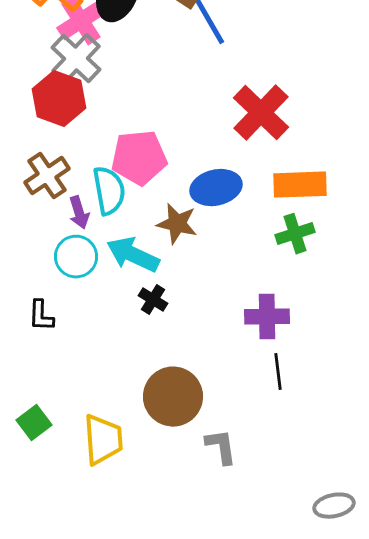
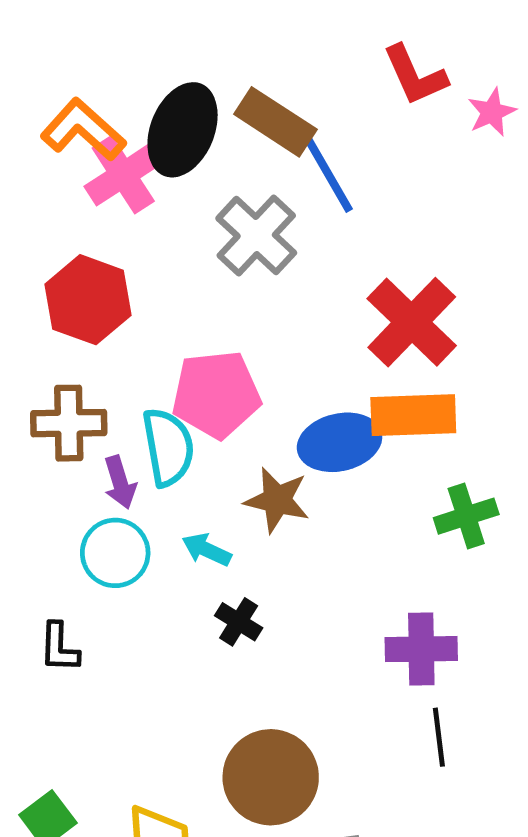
gray cross: (76, 59) -> (256, 236), moved
brown cross: (47, 176) -> (69, 423), turned 33
orange rectangle: (300, 185) -> (413, 415), moved
cyan arrow: (133, 255) -> (207, 550), size x0.6

